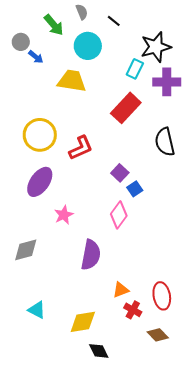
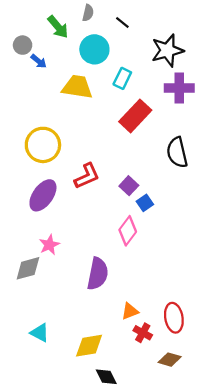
gray semicircle: (82, 12) -> (88, 13), turned 35
cyan rectangle: (135, 69) -> (122, 78), moved
red L-shape: (81, 148) -> (87, 176), moved
pink star: (64, 215) -> (49, 245), moved
brown diamond: (158, 335) -> (170, 360), turned -30

